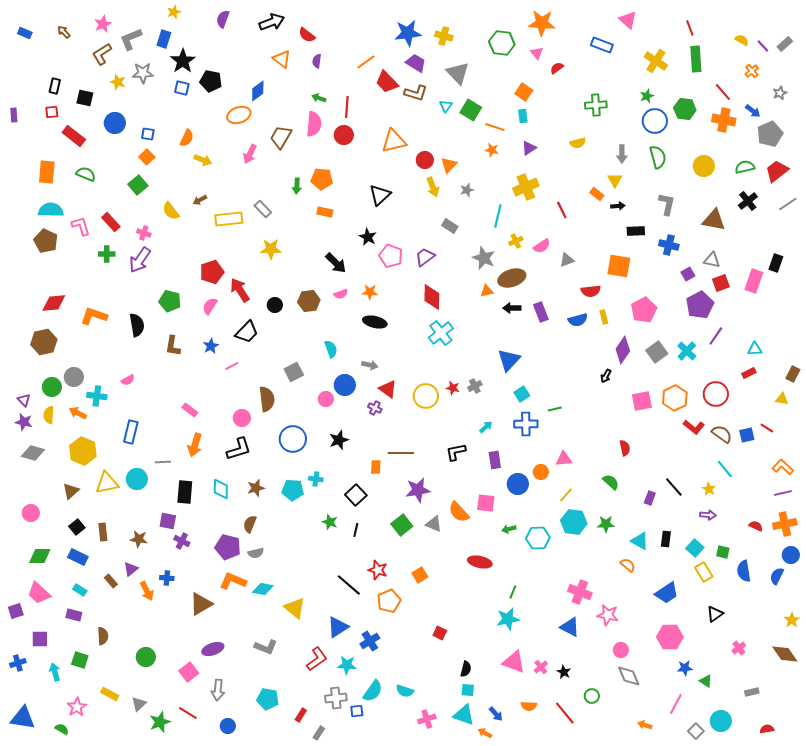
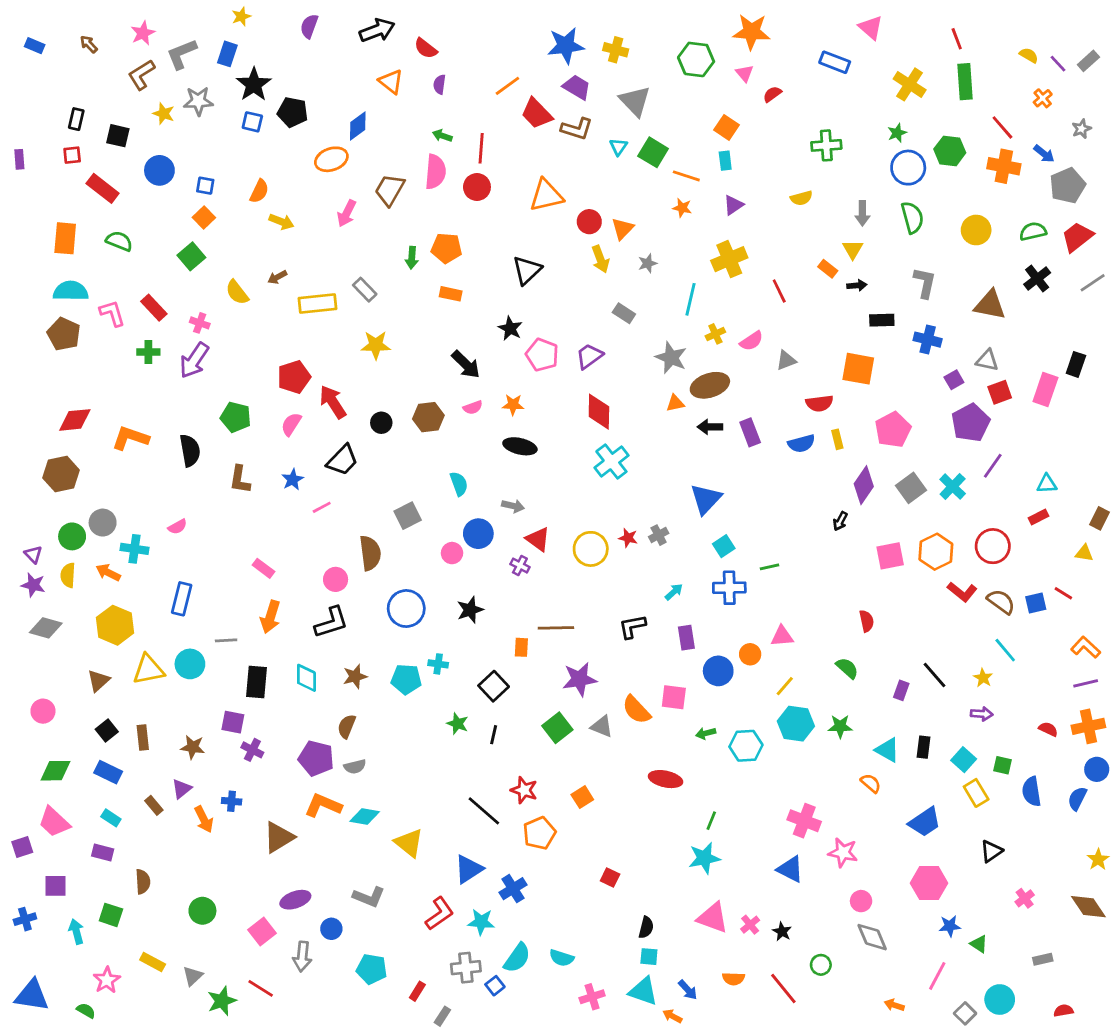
blue square: (357, 711) -> (495, 986), turned -32
blue circle: (228, 726) -> (331, 929), moved

